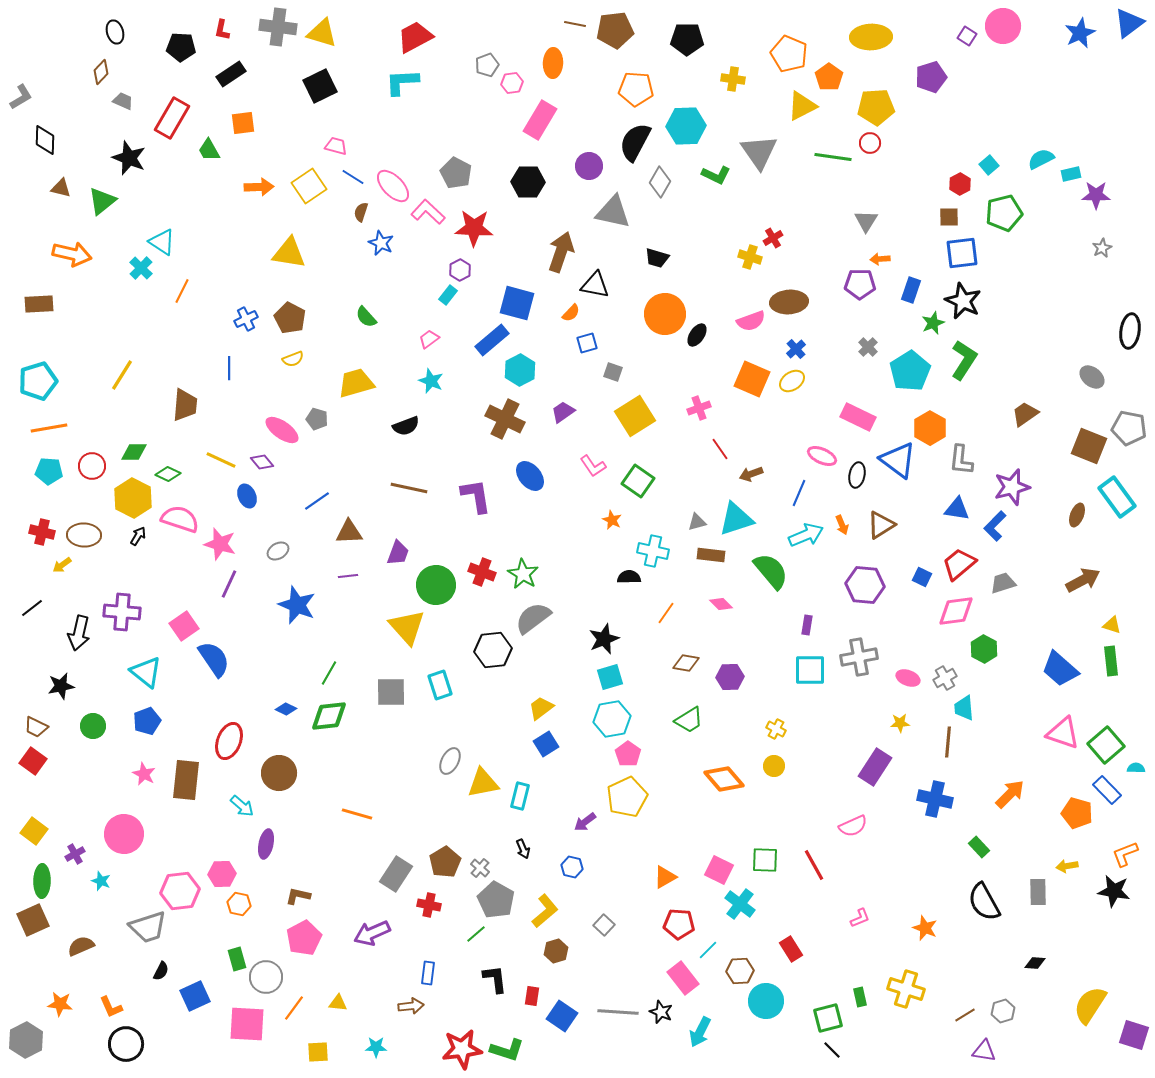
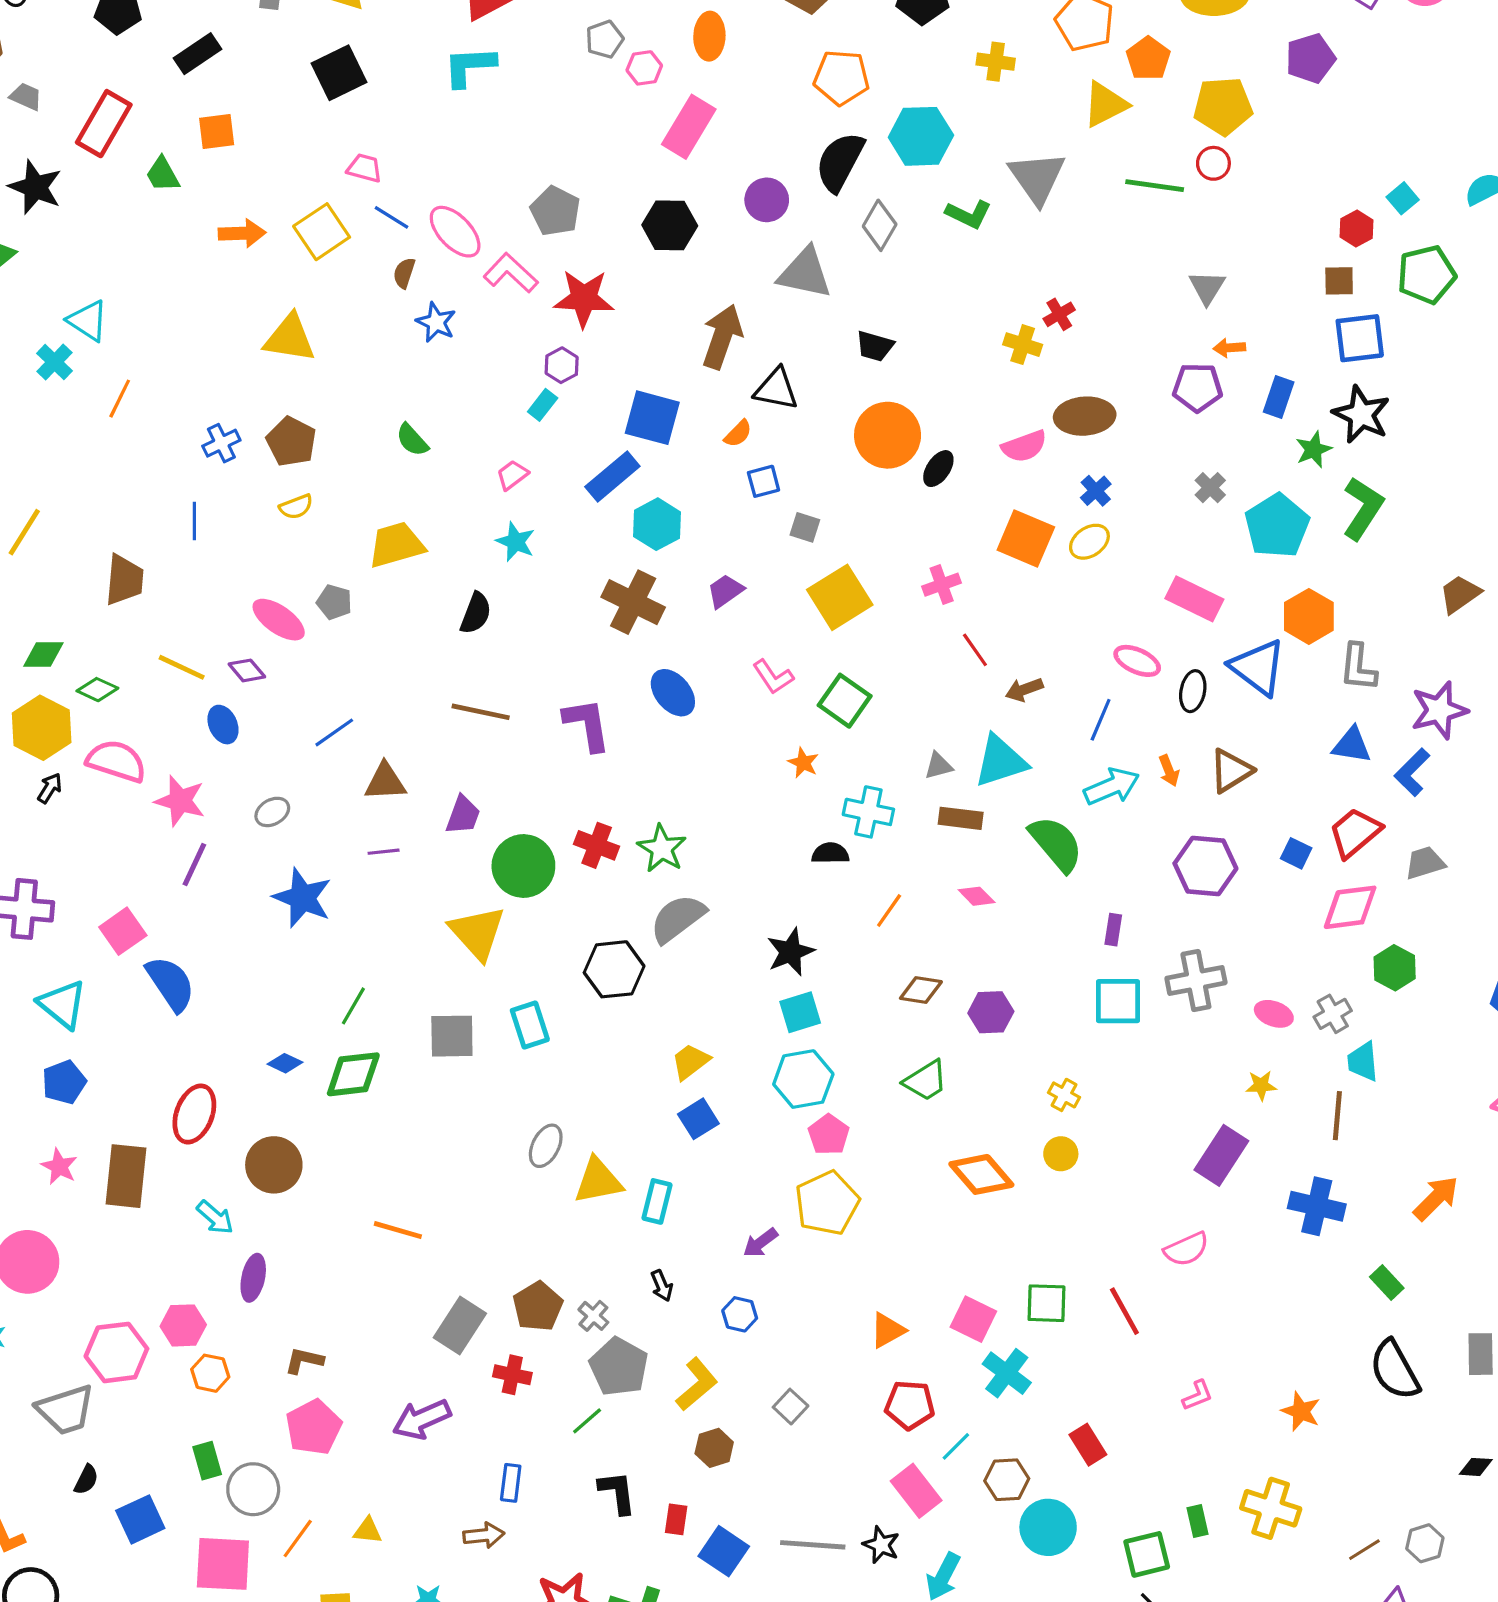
black semicircle: (406, 426) -> (476, 613), turned -48

